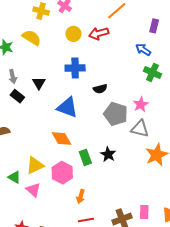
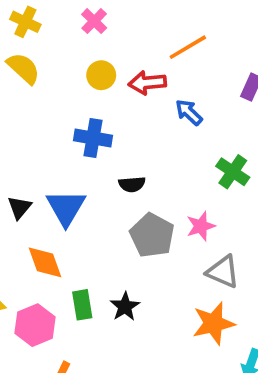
yellow cross: (41, 11) -> (25, 22), moved
blue arrow: (143, 50) -> (189, 112), moved
black triangle: (39, 83) -> (19, 207), moved
blue triangle: (67, 107) -> (66, 208), turned 30
gray triangle: (140, 129) -> (223, 272), moved

